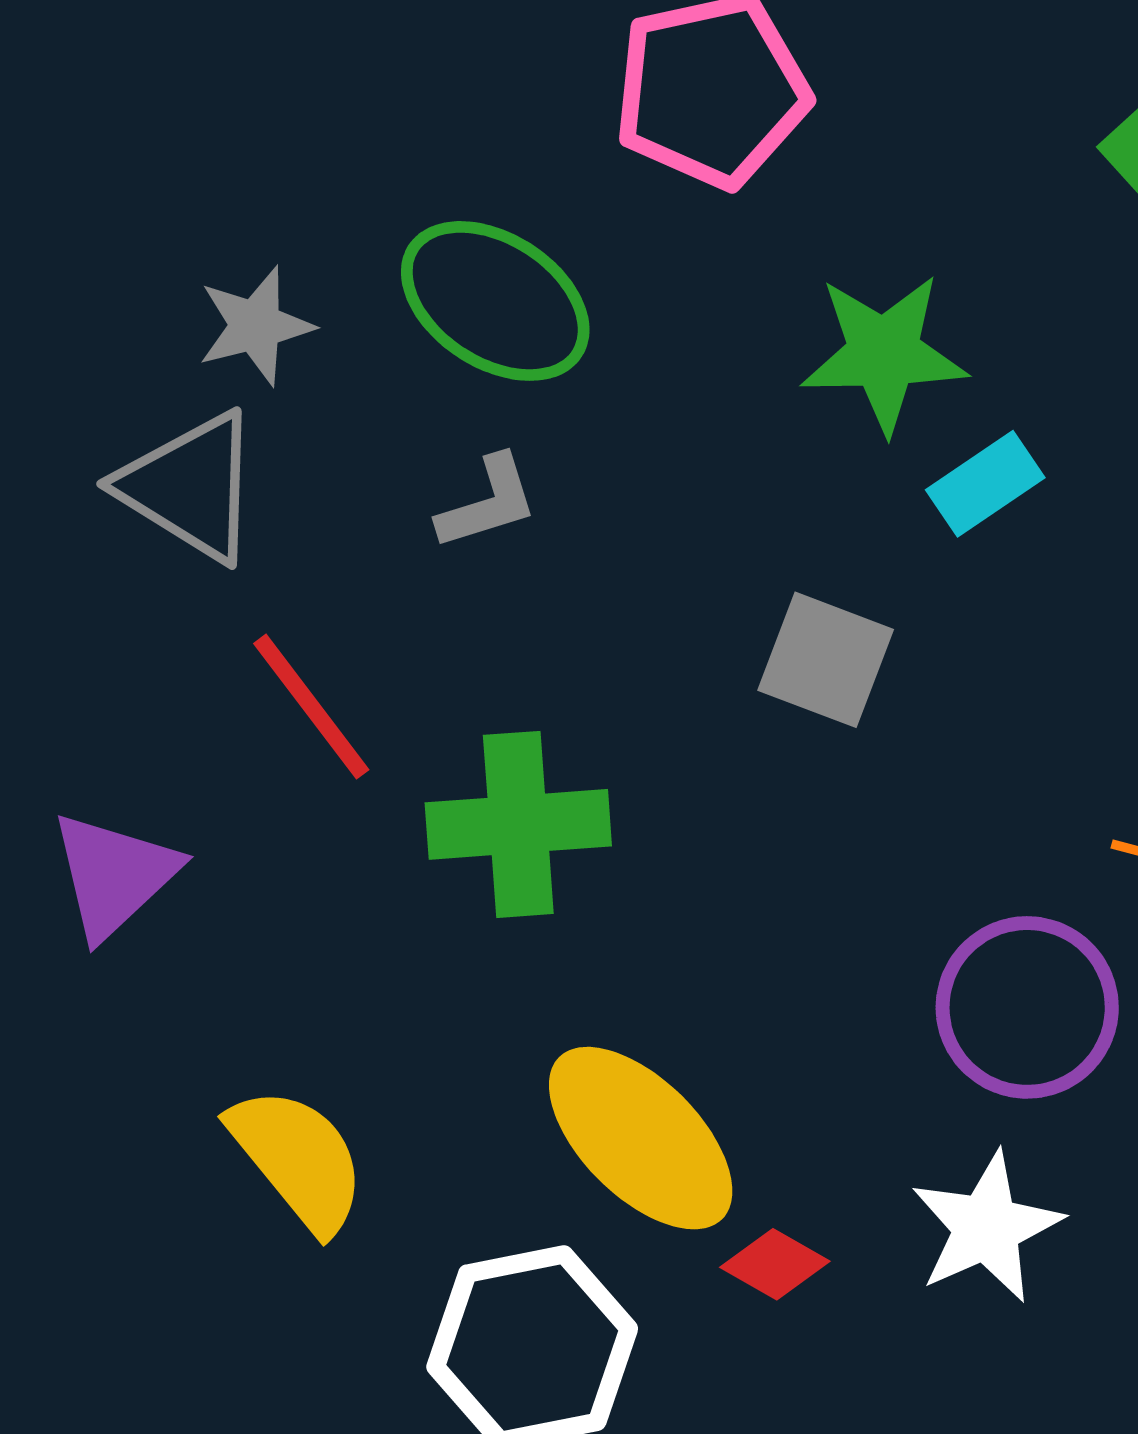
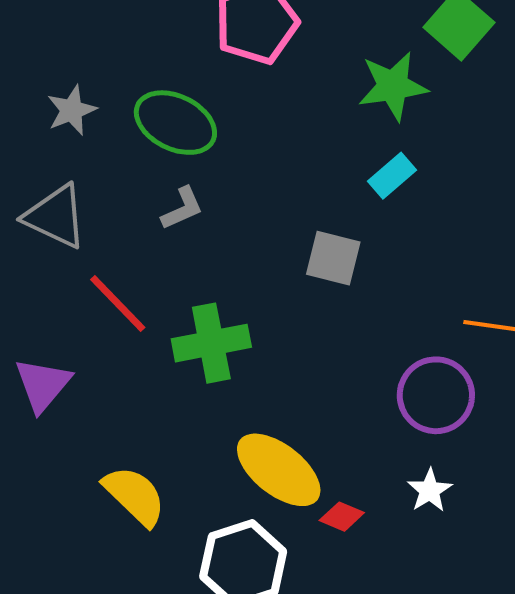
gray star: (256, 326) -> (72, 110), moved
green star: (884, 353) -> (393, 86), moved
white star: (987, 1227) -> (430, 490), size x0.7

